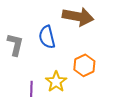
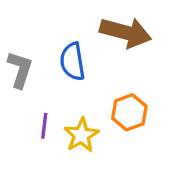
purple line: (31, 89) -> (44, 126), moved

